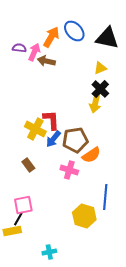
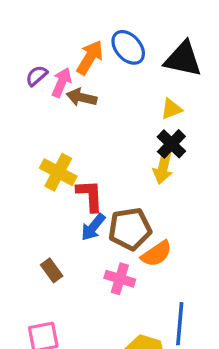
purple semicircle: (19, 48) -> (37, 76), turned -48
yellow cross: (35, 129) -> (58, 172), moved

